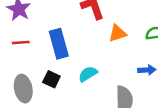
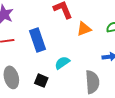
black square: (51, 79) -> (41, 81), moved

